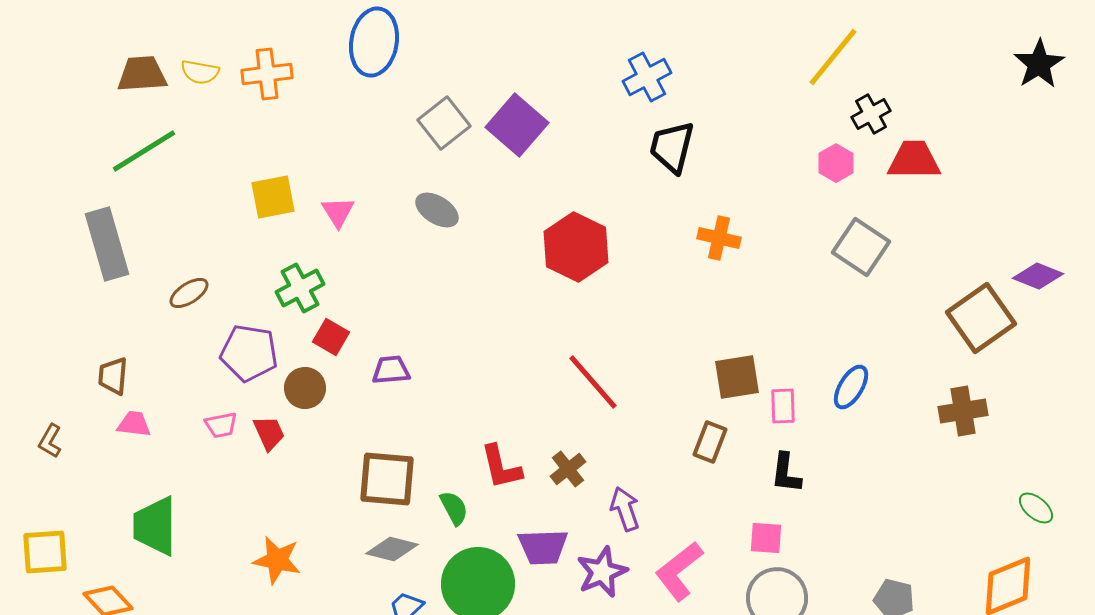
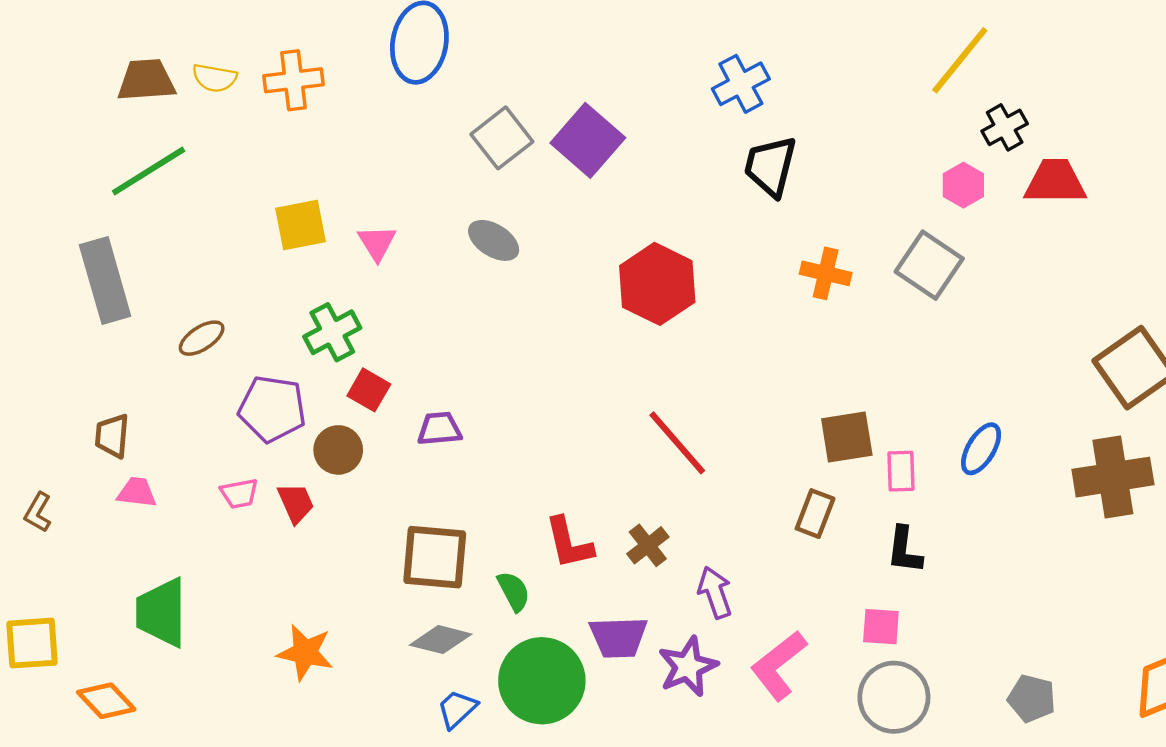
gray square: (861, 247) -> (929, 265), moved
brown cross: (963, 411) -> (1113, 477), size x1.4

